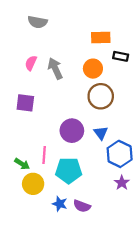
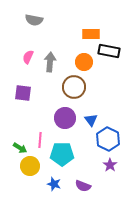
black rectangle: (121, 56) -> (109, 51), size x1.5
gray arrow: (55, 69) -> (50, 62), turned 30
brown circle: (101, 96) -> (74, 87), moved
purple semicircle: (82, 206) -> (83, 186), moved

